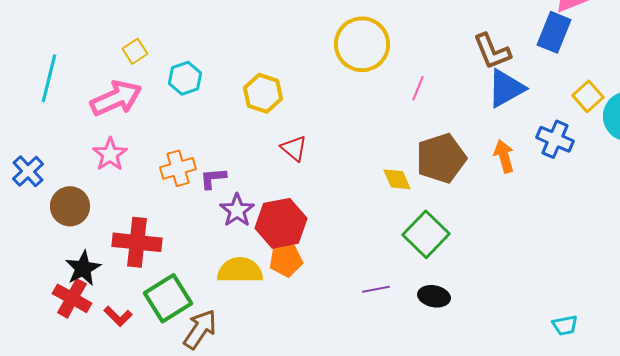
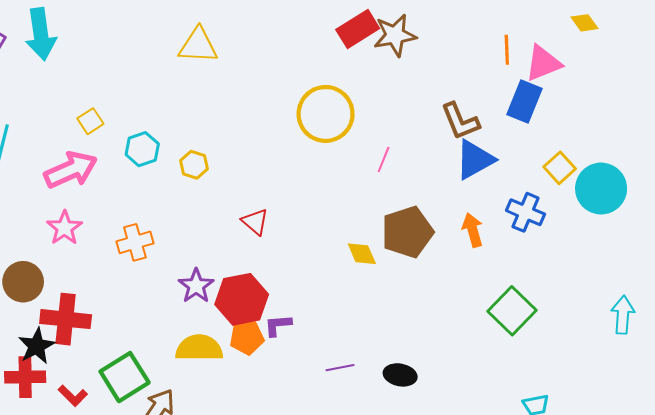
yellow hexagon: (263, 93) -> (194, 165), moved, size x0.7
purple L-shape: (213, 178) -> (278, 325), moved
green square: (426, 234) -> (512, 311), moved
red cross: (137, 242) -> (66, 319), moved
red cross: (72, 298) -> (25, 377), turned -30

